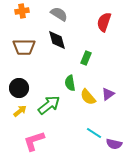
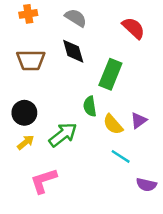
red semicircle: (104, 22) -> (133, 28), turned 114
green rectangle: (86, 58) -> (110, 74), size x1.6
cyan line: (94, 133) -> (121, 156), moved

